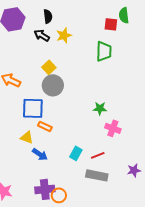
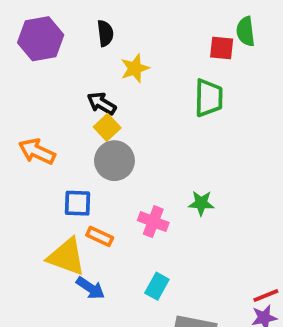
black arrow: (42, 35) -> (102, 103), moved
blue square: (33, 108) -> (78, 203), size x0.7
pink cross: (113, 128) -> (153, 222), moved
yellow triangle: (27, 137) -> (66, 257), size x1.6
red line: (98, 155) -> (266, 295), moved

